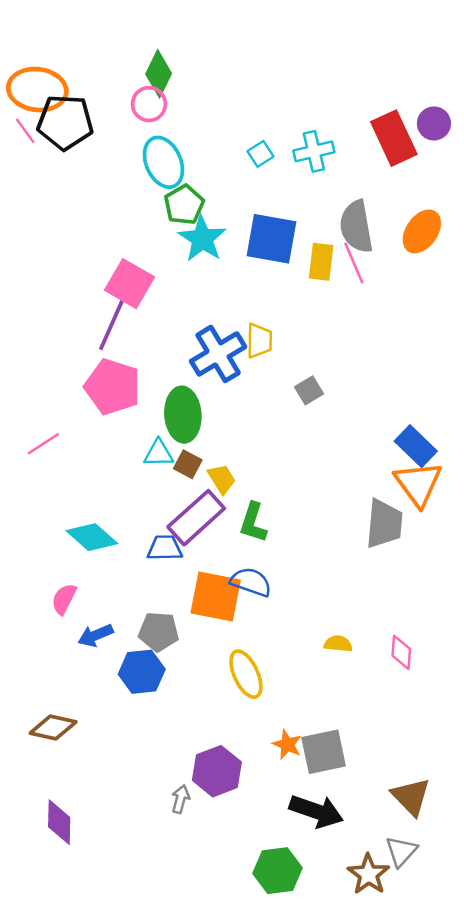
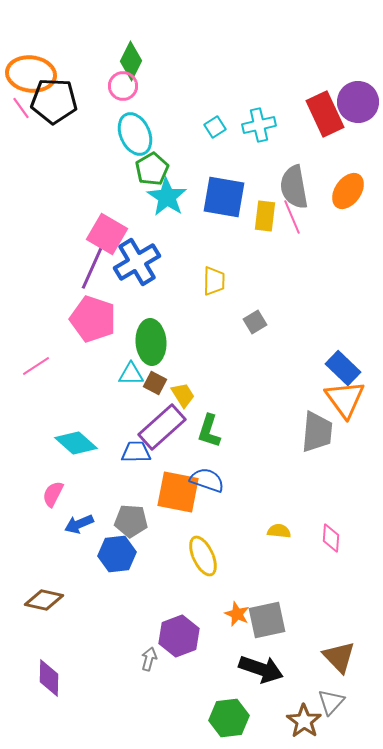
purple circle: (434, 123) -> (358, 102), size x1.5
blue cross: (218, 354) -> (137, 262), moved

